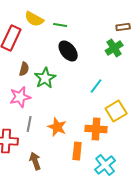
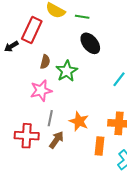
brown arrow: (35, 161) -> (56, 140), moved, turned 54

